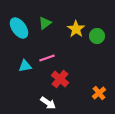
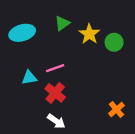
green triangle: (45, 23) -> (62, 23), moved
cyan ellipse: (19, 28) -> (22, 33), turned -70
red cross: (60, 79) -> (55, 93), moved

